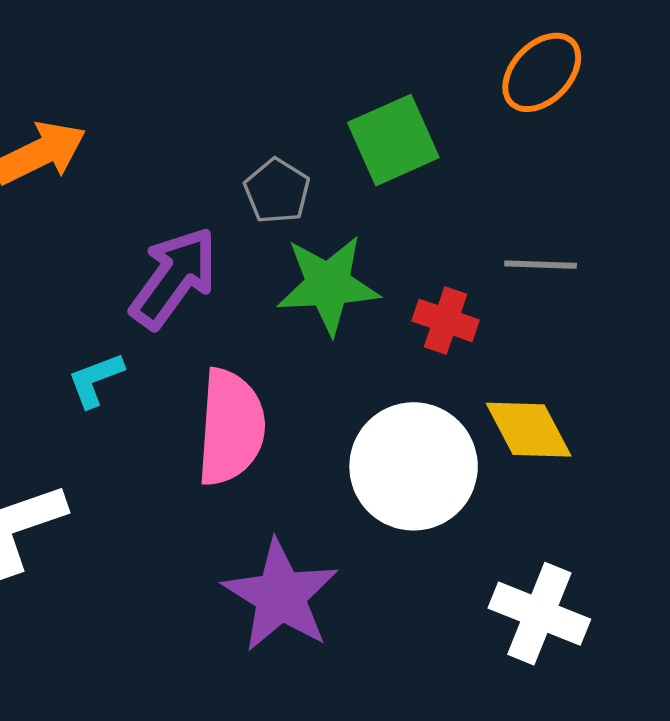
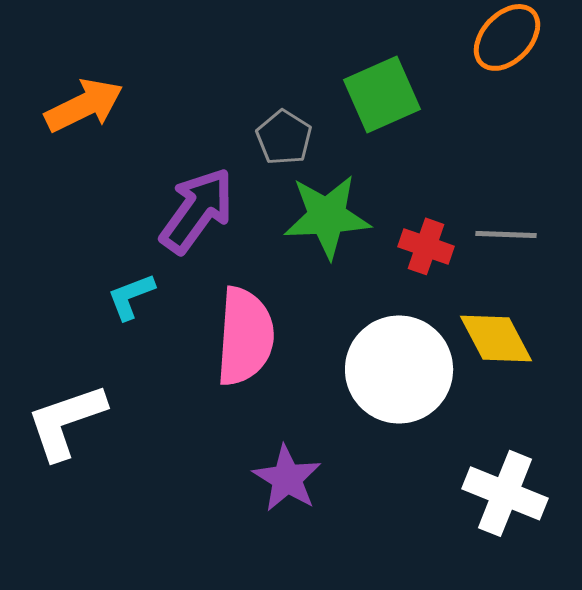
gray line: (541, 265) -> (506, 234), moved
purple star: (281, 596) -> (287, 478), size x0.7

